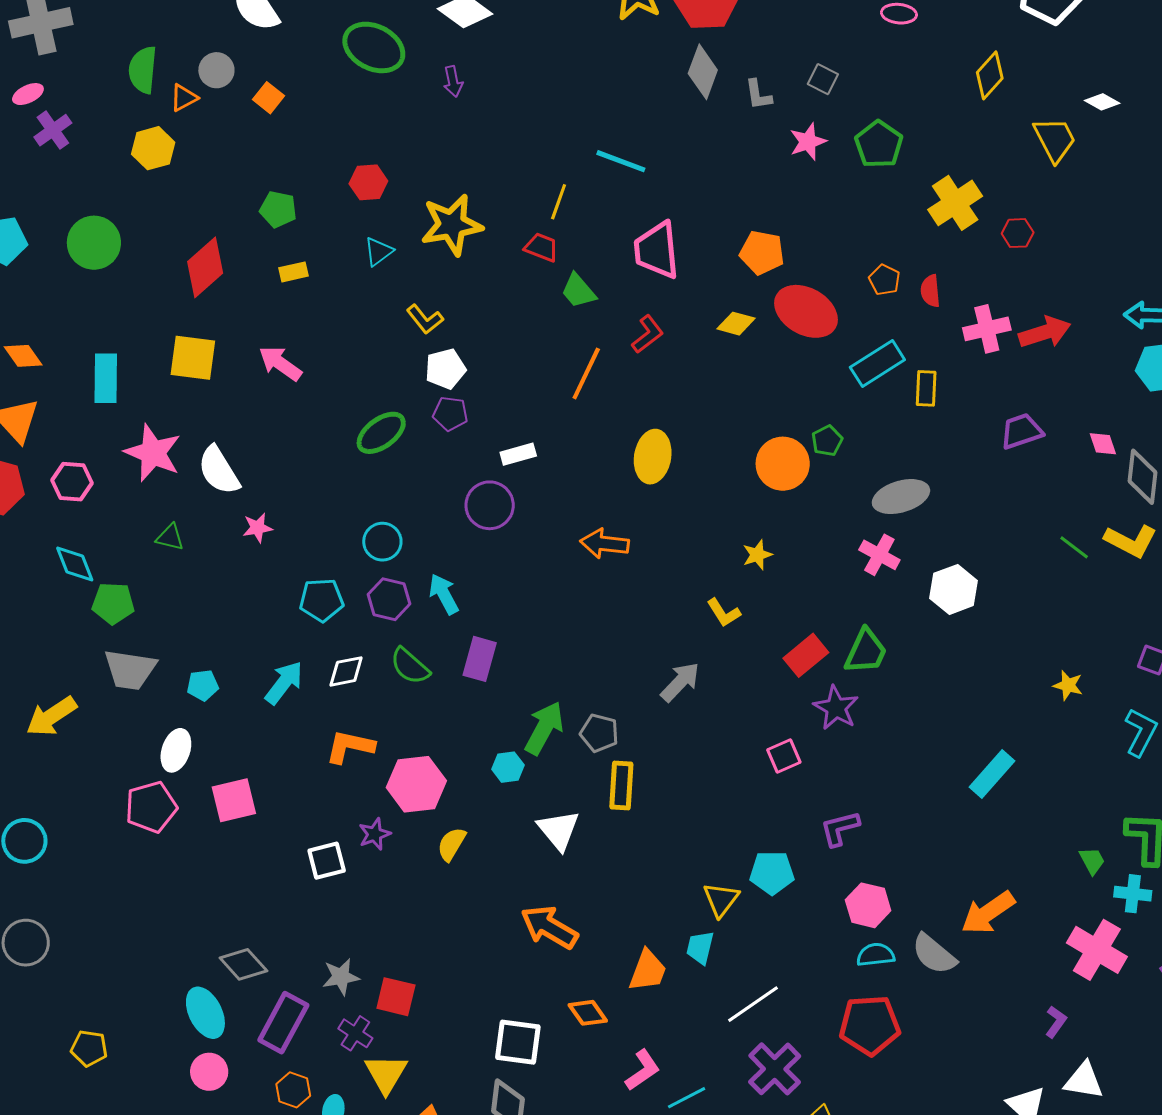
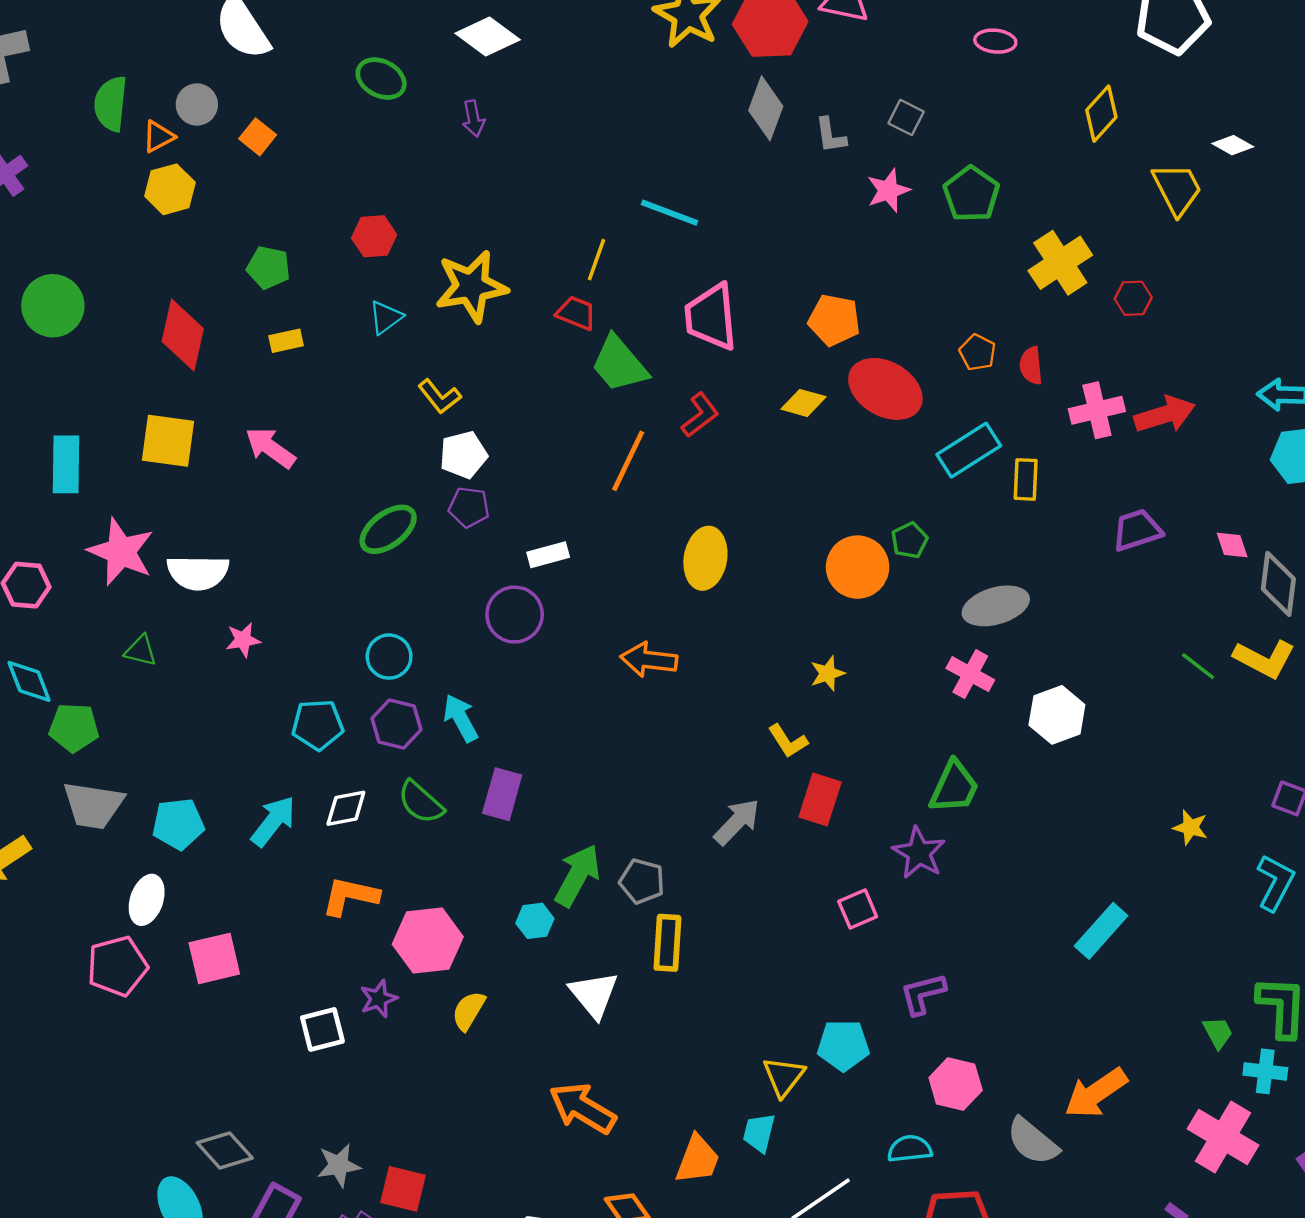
green ellipse: (374, 47) -> (381, 79), size x0.7
yellow hexagon: (153, 148) -> (170, 189), moved
red diamond: (205, 267) -> (183, 335), turned -36
green trapezoid: (578, 291) -> (619, 364), size x1.4
white semicircle: (219, 470) -> (198, 573), turned -58
red rectangle: (806, 655) -> (820, 799), moved, turned -33
cyan pentagon: (203, 685) -> (178, 824), size x1.4
cyan semicircle: (876, 955) -> (910, 1149), moved

